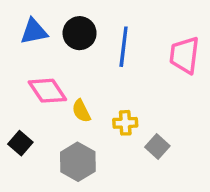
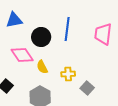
black circle: (80, 33) -> (41, 37), moved

